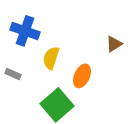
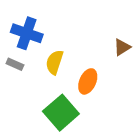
gray rectangle: (13, 74) -> (15, 64), moved

